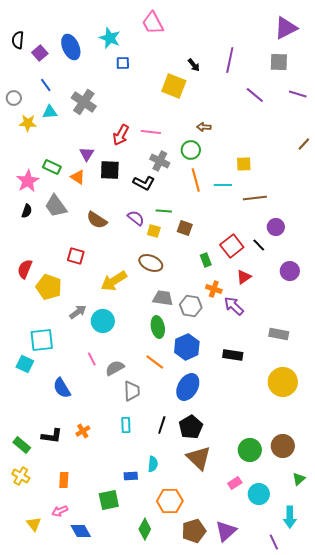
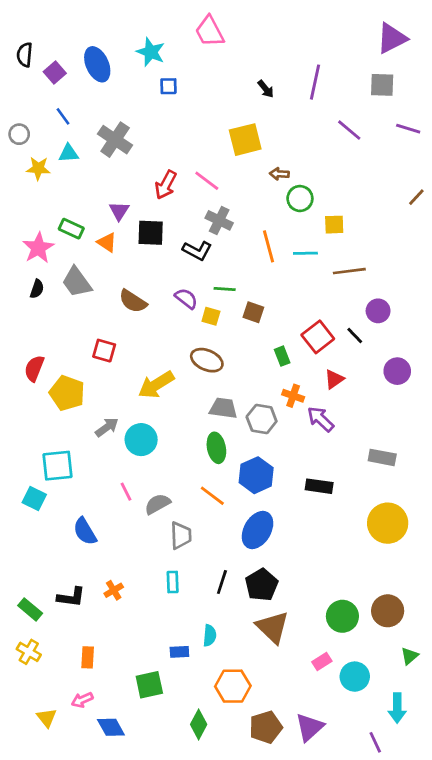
yellow square: (174, 86) -> (245, 140), moved, turned -35
pink line: (151, 132) -> (207, 181), turned 30
green circle: (191, 150) -> (300, 199), moved

